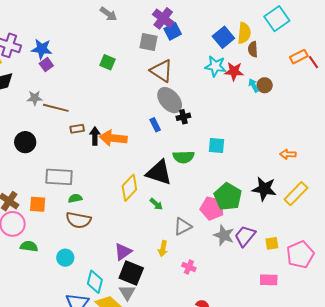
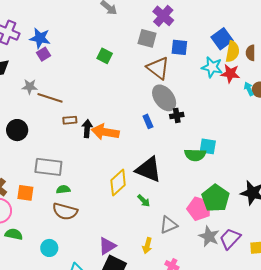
blue square: (173, 31) -> (179, 47), moved, turned 30
yellow semicircle: (244, 33) -> (233, 51), moved
green semicircle: (184, 157) -> (195, 155), moved

